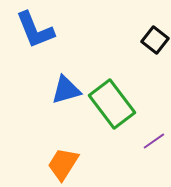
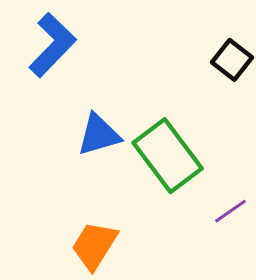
blue L-shape: (35, 30) -> (52, 45), turned -114

